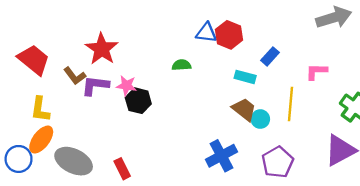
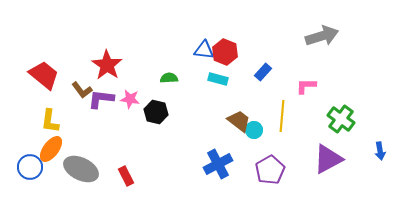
green semicircle: (182, 65) -> (169, 78), moved
cyan rectangle: (245, 77) -> (218, 79), moved
black hexagon: (138, 101) -> (156, 112), moved

